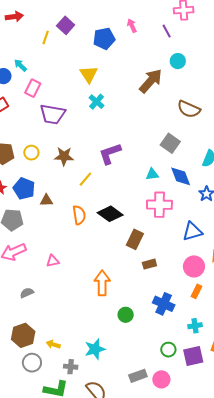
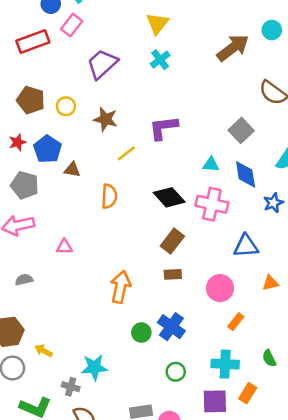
pink rectangle: (33, 88) -> (72, 25), moved
purple trapezoid: (53, 114) -> (102, 64), turned 116
black diamond: (110, 214) -> (169, 197), moved
brown rectangle: (149, 264) -> (173, 274), moved
pink circle: (194, 266) -> (220, 288), moved
blue cross: (164, 304) -> (171, 327), moved
cyan cross: (195, 326) -> (225, 364), size x1.5
green circle: (168, 350) -> (176, 372), moved
gray cross: (71, 367) -> (71, 387), moved

